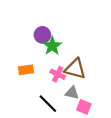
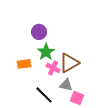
green star: (52, 46) -> (46, 52), moved
brown triangle: (75, 69) -> (69, 63), turned -45

